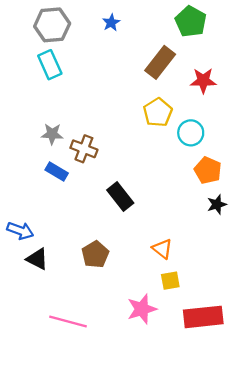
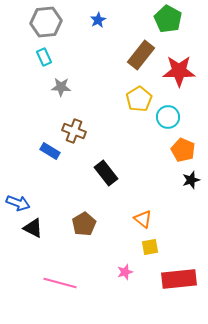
cyan rectangle: (50, 65) -> (44, 57), size x0.7
red star: (203, 81) -> (179, 71), size x1.4
gray star: (52, 134) -> (61, 87), moved
pink star: (142, 309) -> (125, 272), size x0.6

